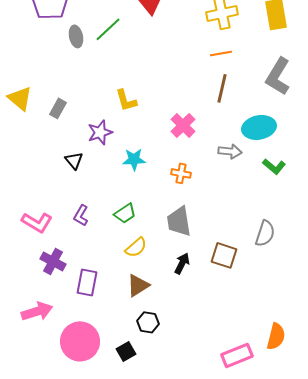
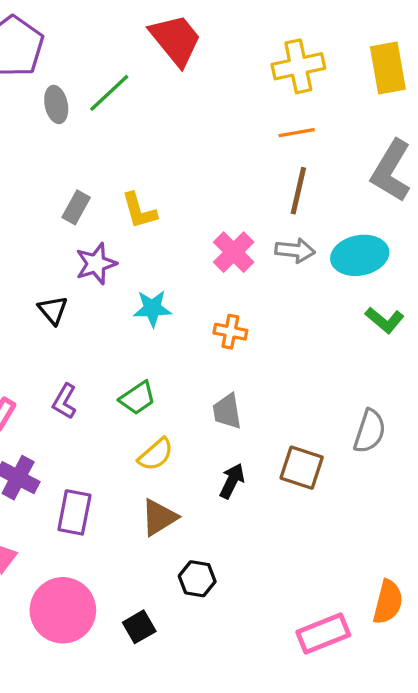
gray rectangle: (58, 108) -> (76, 207), moved
gray arrow: (230, 151) -> (295, 250), moved
gray trapezoid: (179, 221) -> (227, 411), size x0.7
black hexagon: (148, 322) -> (197, 579), moved

